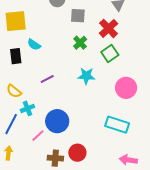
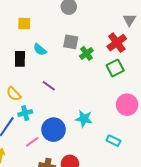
gray square: (78, 16) -> (71, 42), moved
yellow square: (16, 21) -> (24, 24), size x0.6
cyan star: (86, 76) -> (84, 119), moved
purple line: (47, 79) -> (49, 86), turned 56
cyan rectangle: (117, 125) -> (113, 141), size x0.6

